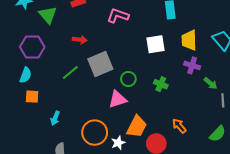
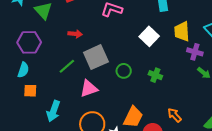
white square: (156, 44) -> (149, 36), turned -36
purple cross: (192, 65) -> (195, 52), moved
pink triangle: (118, 99) -> (89, 89), moved
cyan arrow: (55, 118) -> (53, 111), size x1.5

